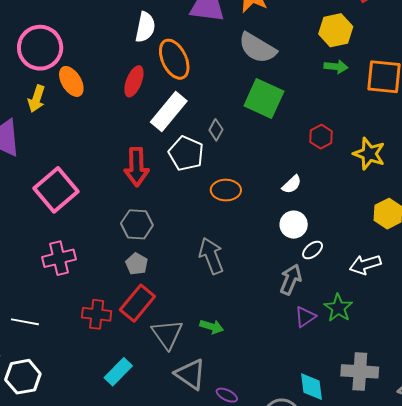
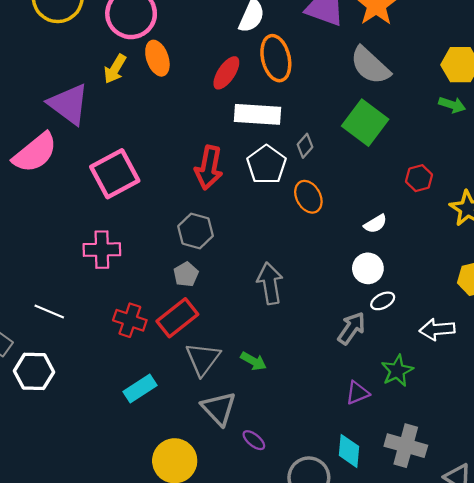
white rectangle: (169, 112) -> (257, 114), turned 42
orange ellipse: (226, 190) -> (308, 197), moved, turned 48
purple triangle: (305, 317) -> (357, 393), moved

